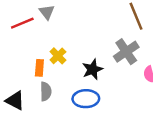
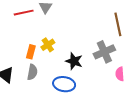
black star: (92, 69) -> (74, 61), turned 30

